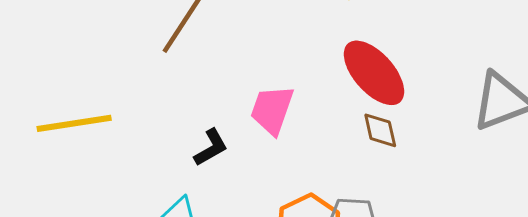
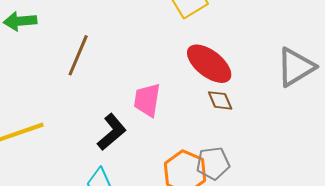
black L-shape: (211, 148) -> (112, 132), size x1.4

